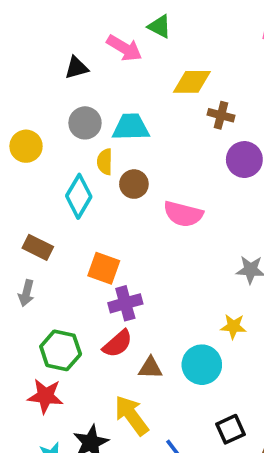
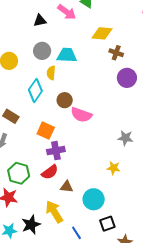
brown circle: (134, 184) -> (65, 100), moved
pink semicircle: (183, 214) -> (81, 115), moved
cyan circle: (202, 365) -> (94, 199), moved

